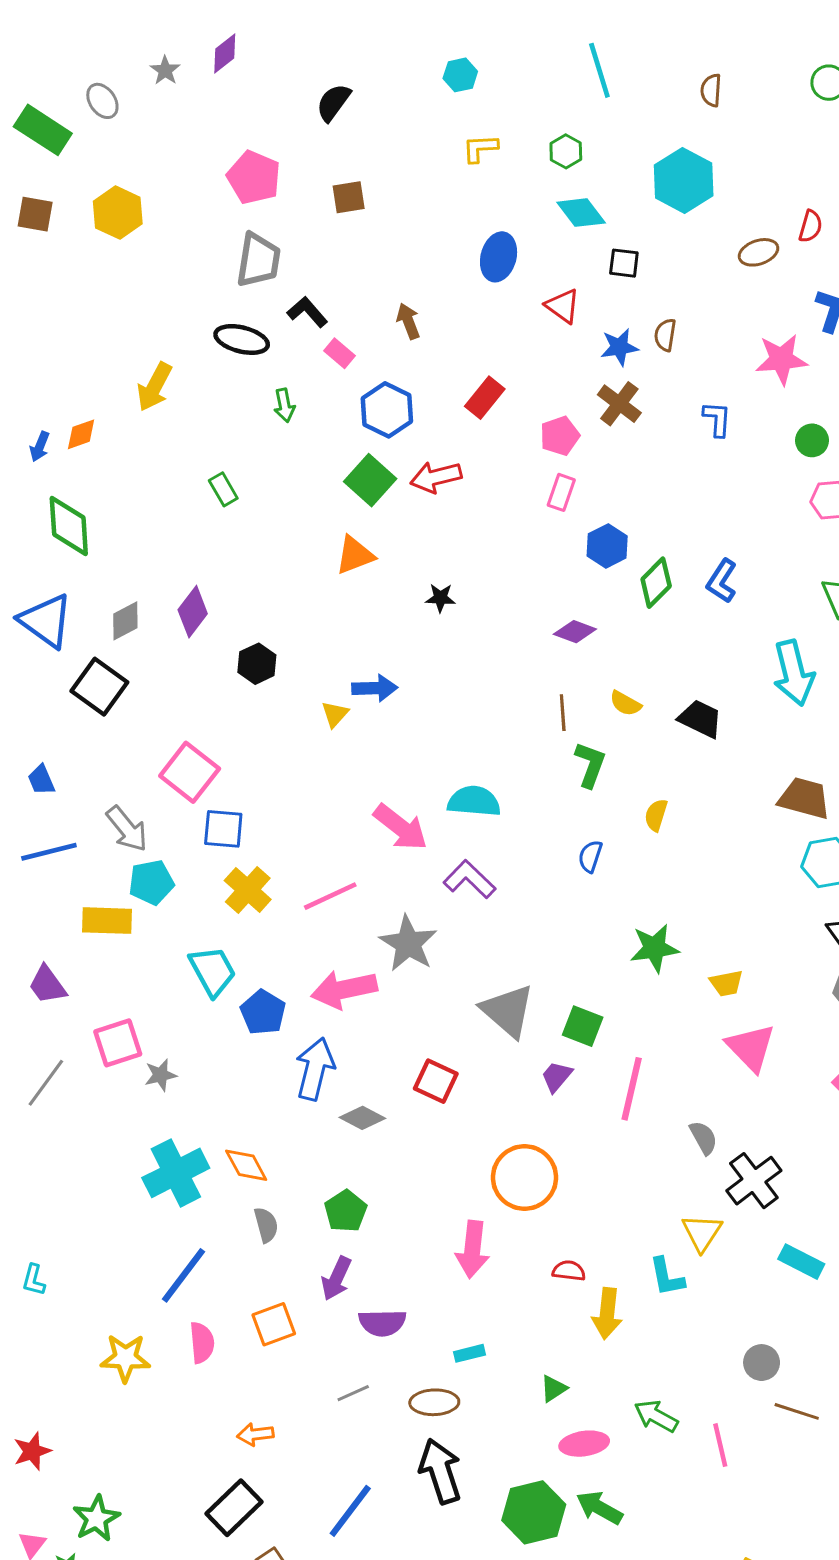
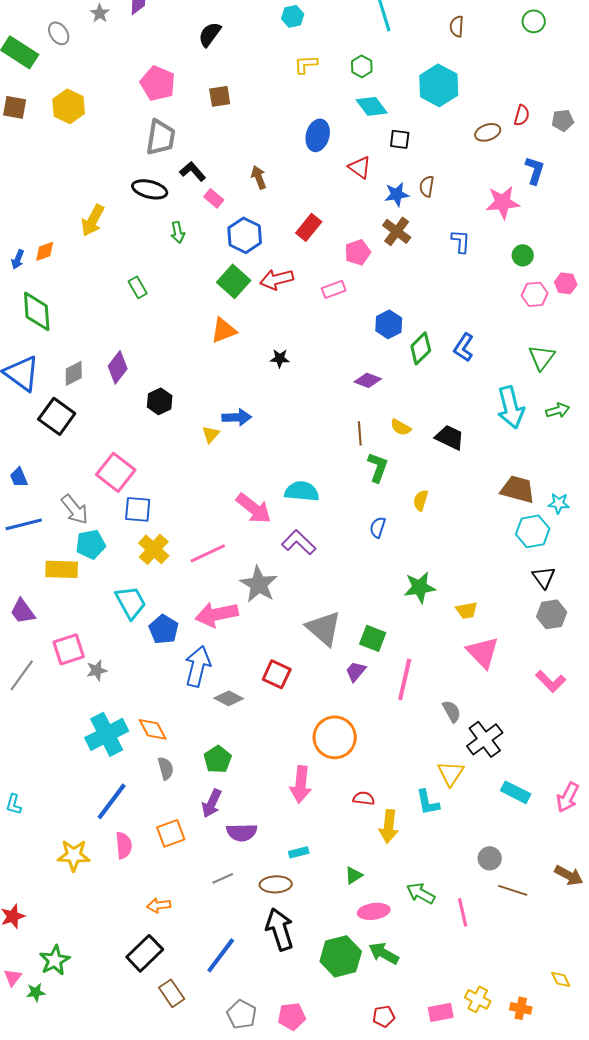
pink rectangle: (561, 492) -> (334, 289), moved, turned 50

